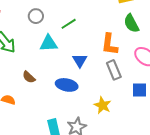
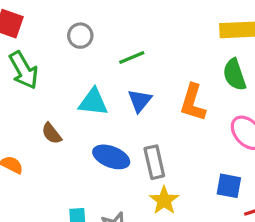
cyan triangle: (49, 43) -> (93, 102), moved
blue triangle: (80, 60) -> (140, 101), moved
gray rectangle: (114, 70) -> (154, 162), moved

